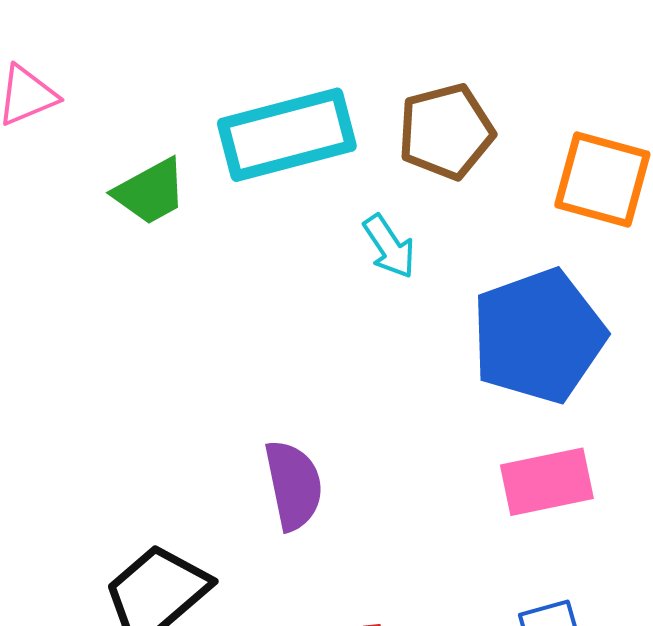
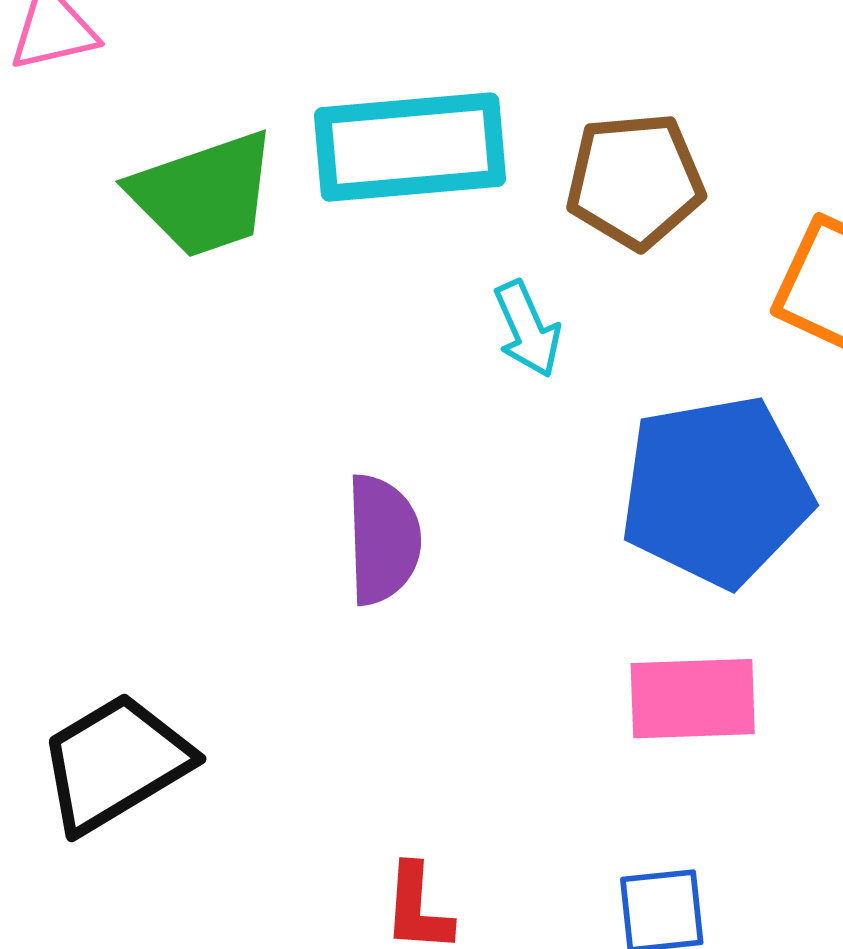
green trapezoid: (150, 192) -> (204, 194), size x1.4
purple semicircle: (294, 485) -> (383, 540), moved

